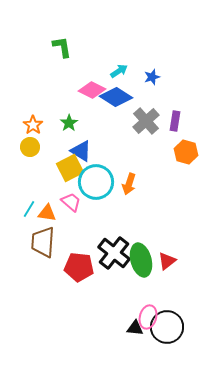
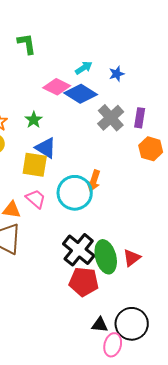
yellow square: (70, 168) -> (35, 165), turned 36
cyan circle: (96, 182) -> (75, 193), moved
red pentagon: (79, 267) -> (84, 282), moved
pink ellipse: (148, 317) -> (113, 345), moved

